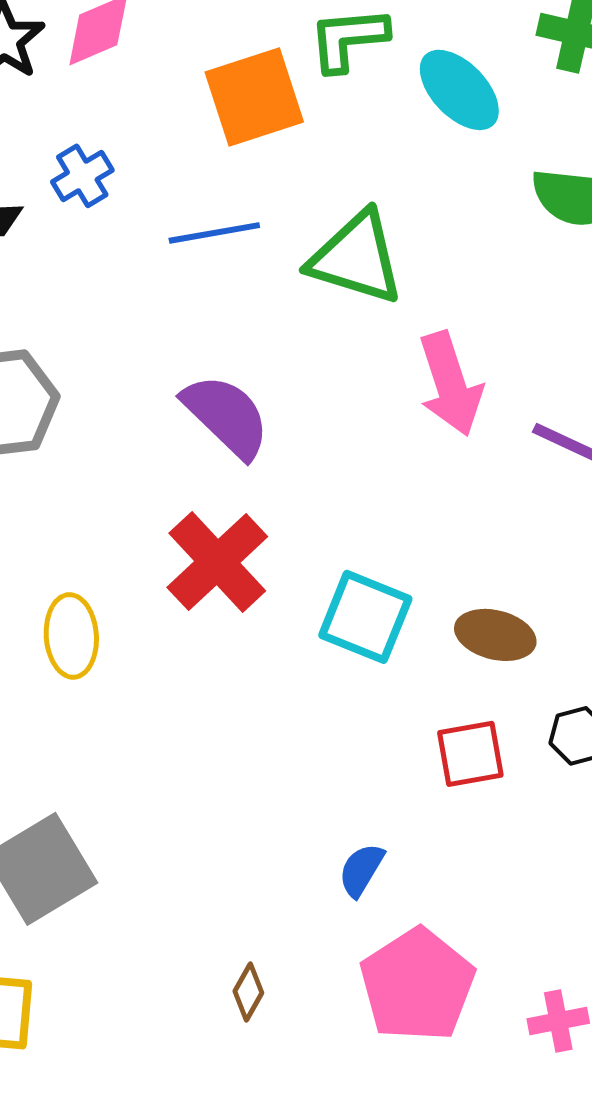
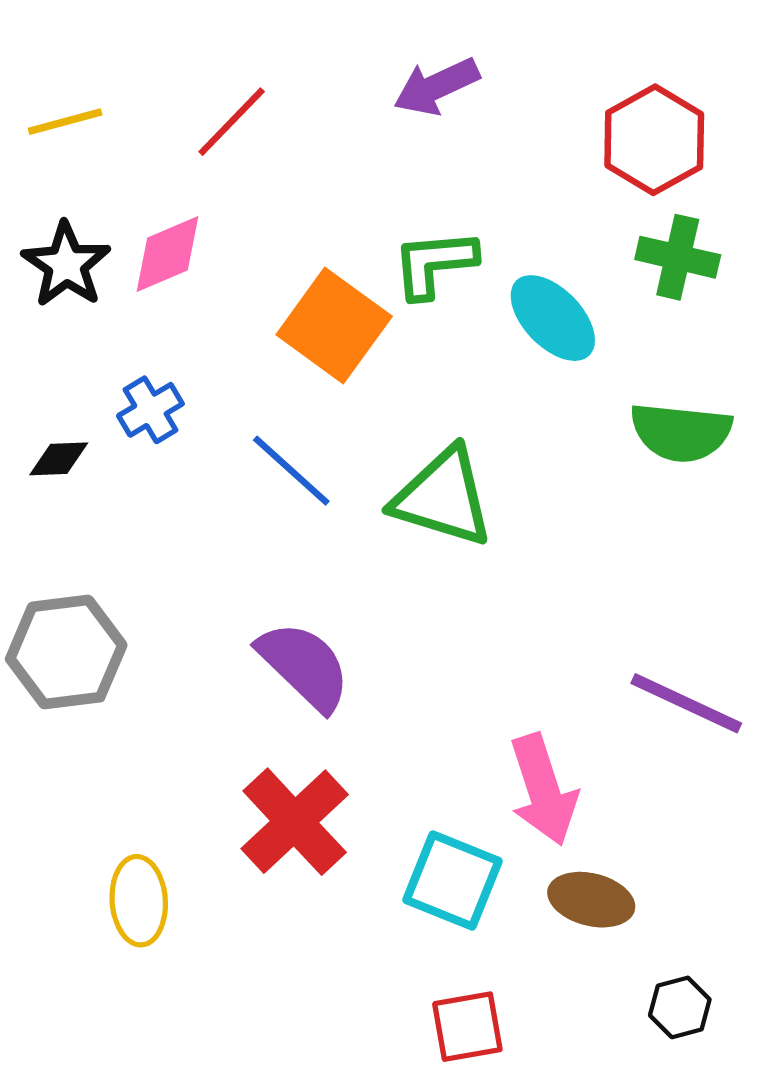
orange square: (254, 97) -> (334, 325), turned -36
blue line: (214, 233) -> (291, 471), turned 52
pink arrow: (450, 384) -> (543, 790), moved
red square: (470, 754) -> (467, 1027), moved

